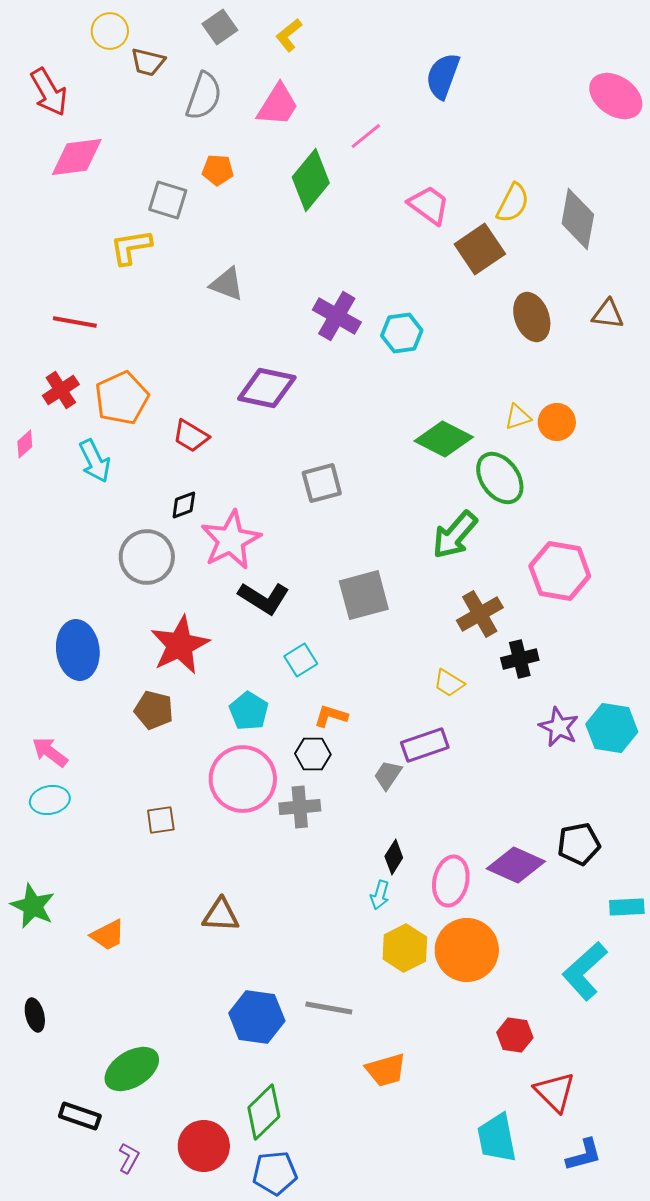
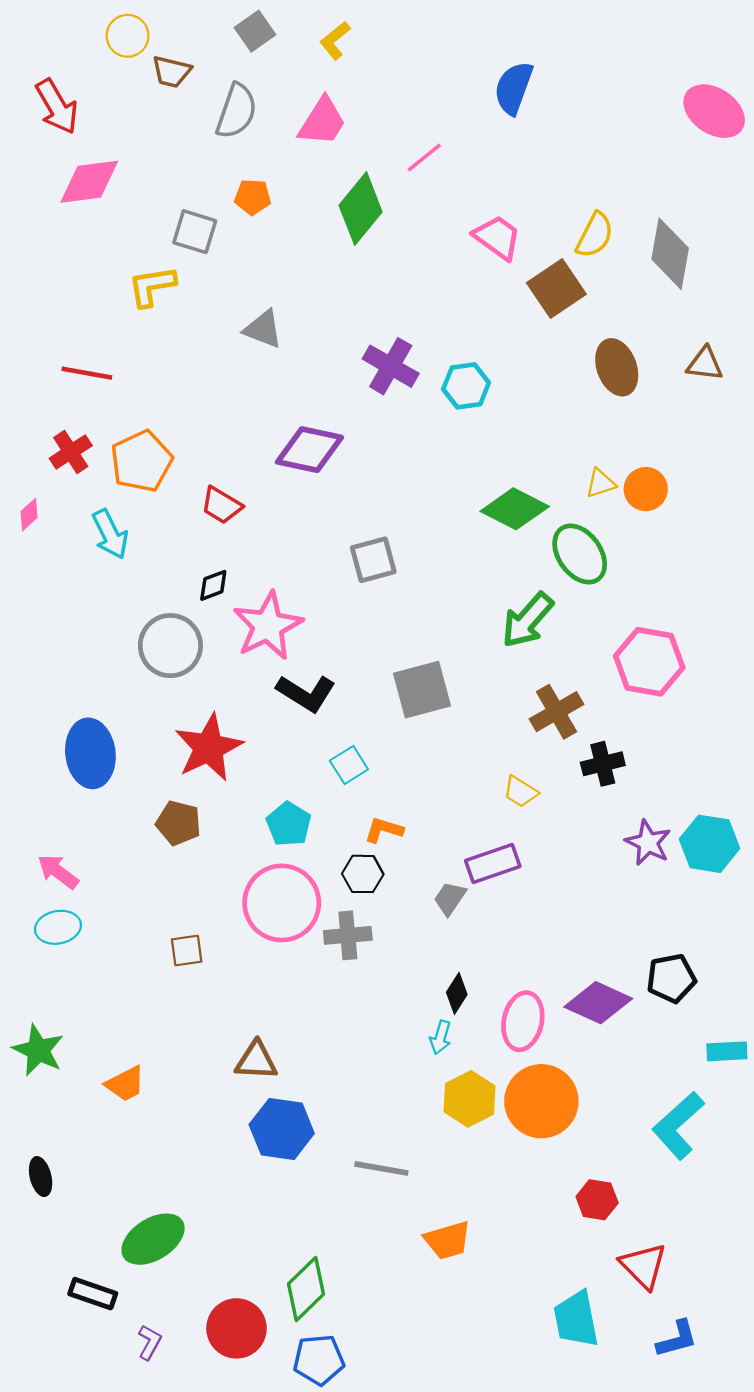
blue hexagon: (257, 1017) -> (282, 1129), moved

